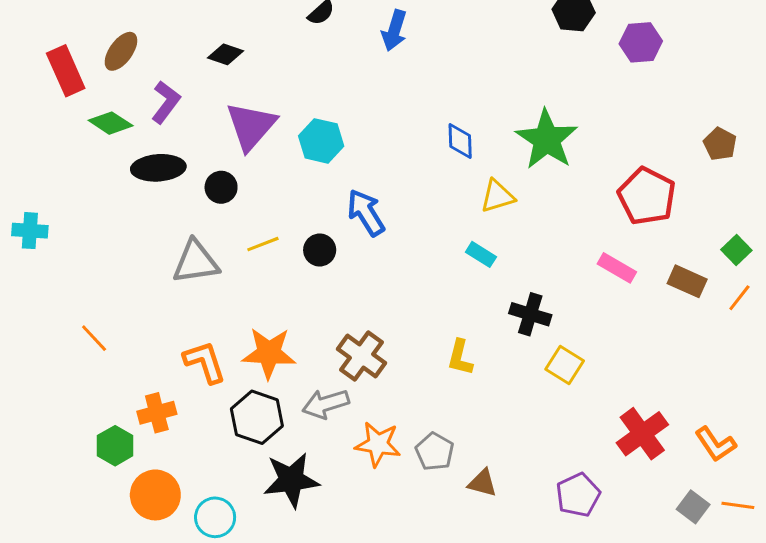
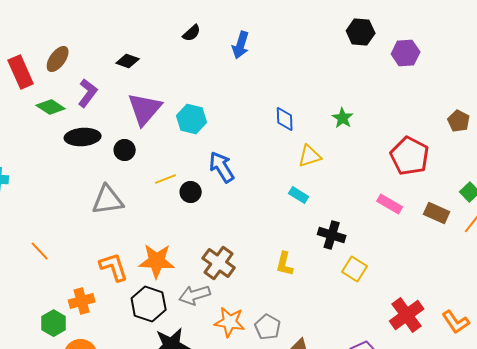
green star: (547, 139) -> (343, 118), size x0.5
yellow line: (263, 244) -> (166, 179), moved

